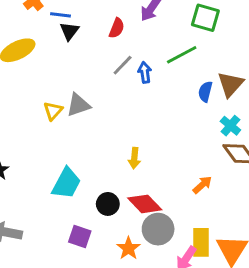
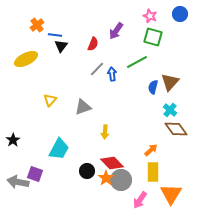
gray triangle: (78, 105) -> (83, 107), moved
black circle: (108, 204) -> (87, 171), moved
purple square: (80, 236) -> (35, 174), moved
yellow rectangle: (201, 242) -> (153, 172), moved
orange star: (128, 248) -> (106, 178), moved

